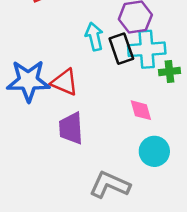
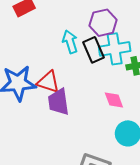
purple trapezoid: (71, 128) -> (58, 102), moved

